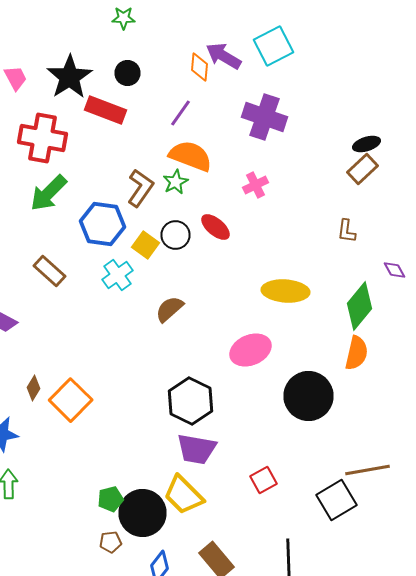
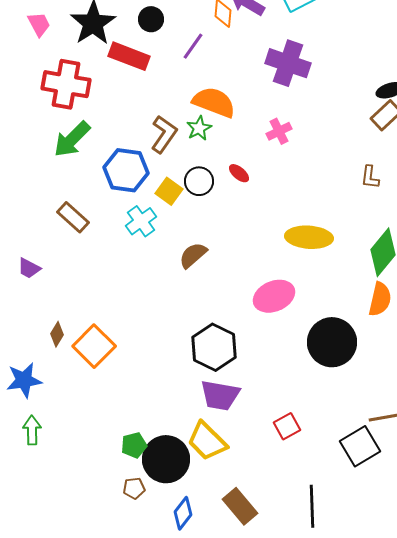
purple line: (180, 113) -> (193, 46), moved
red ellipse: (216, 227) -> (239, 173), size x0.7

